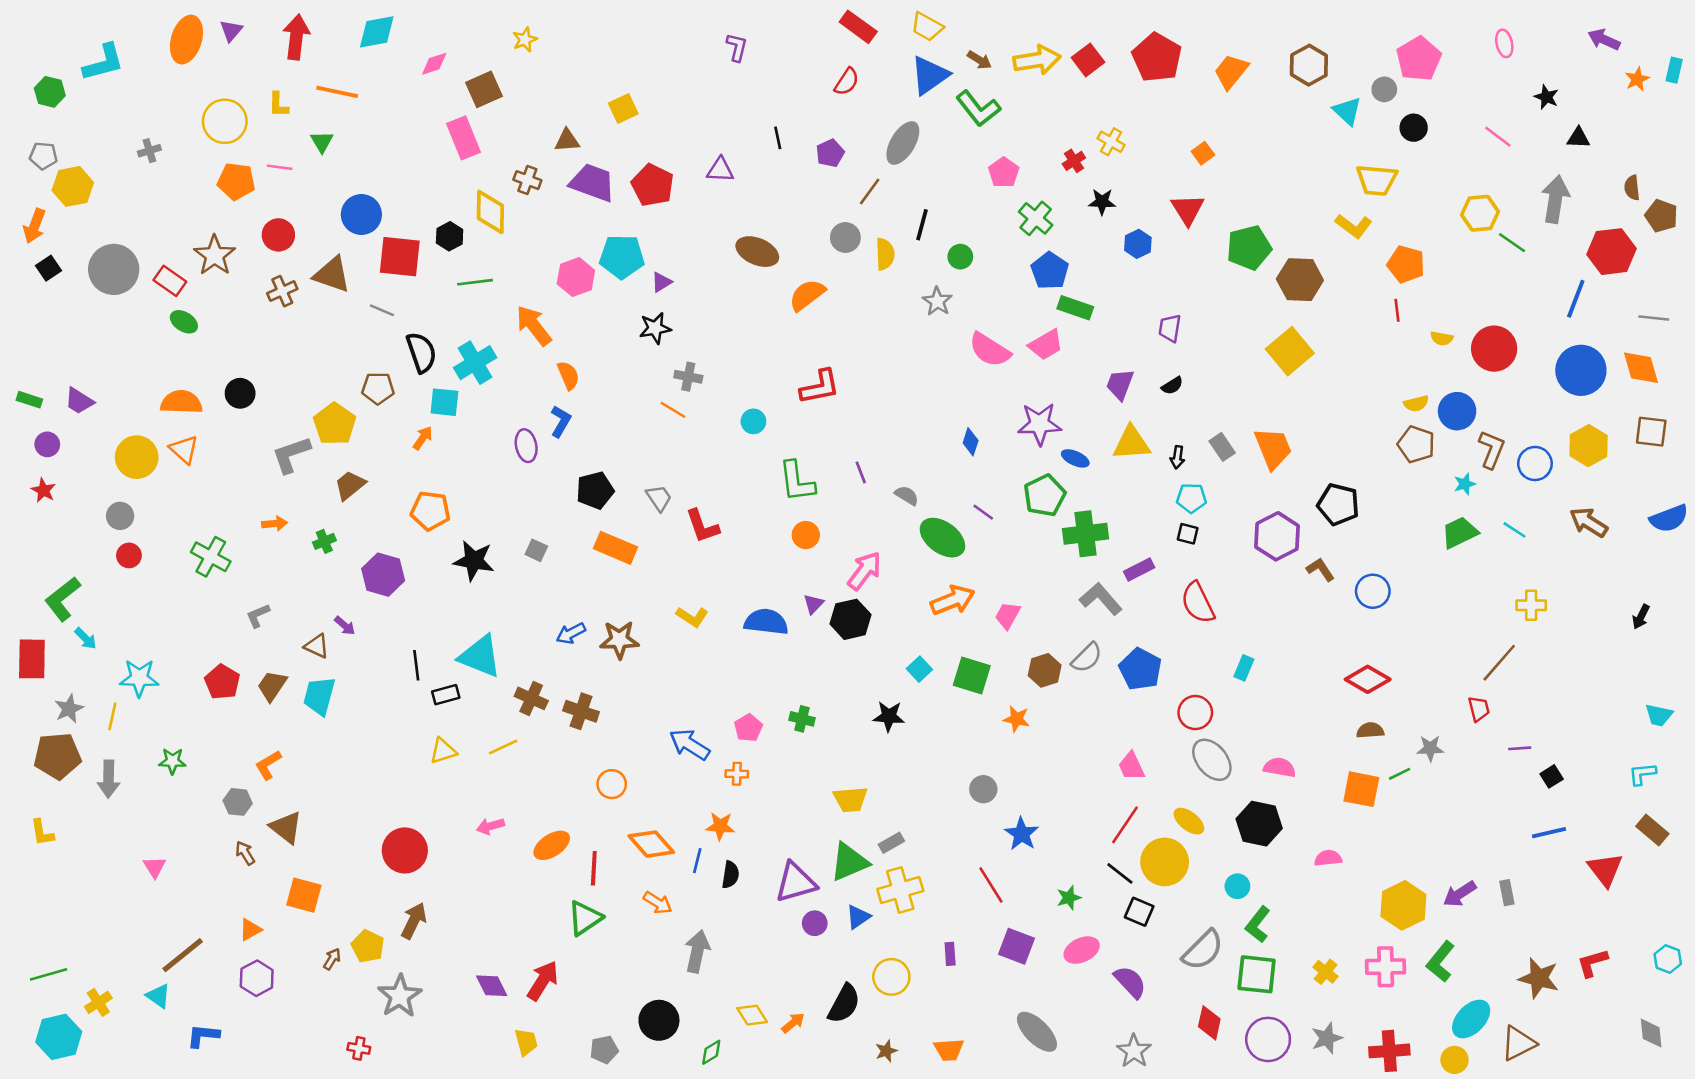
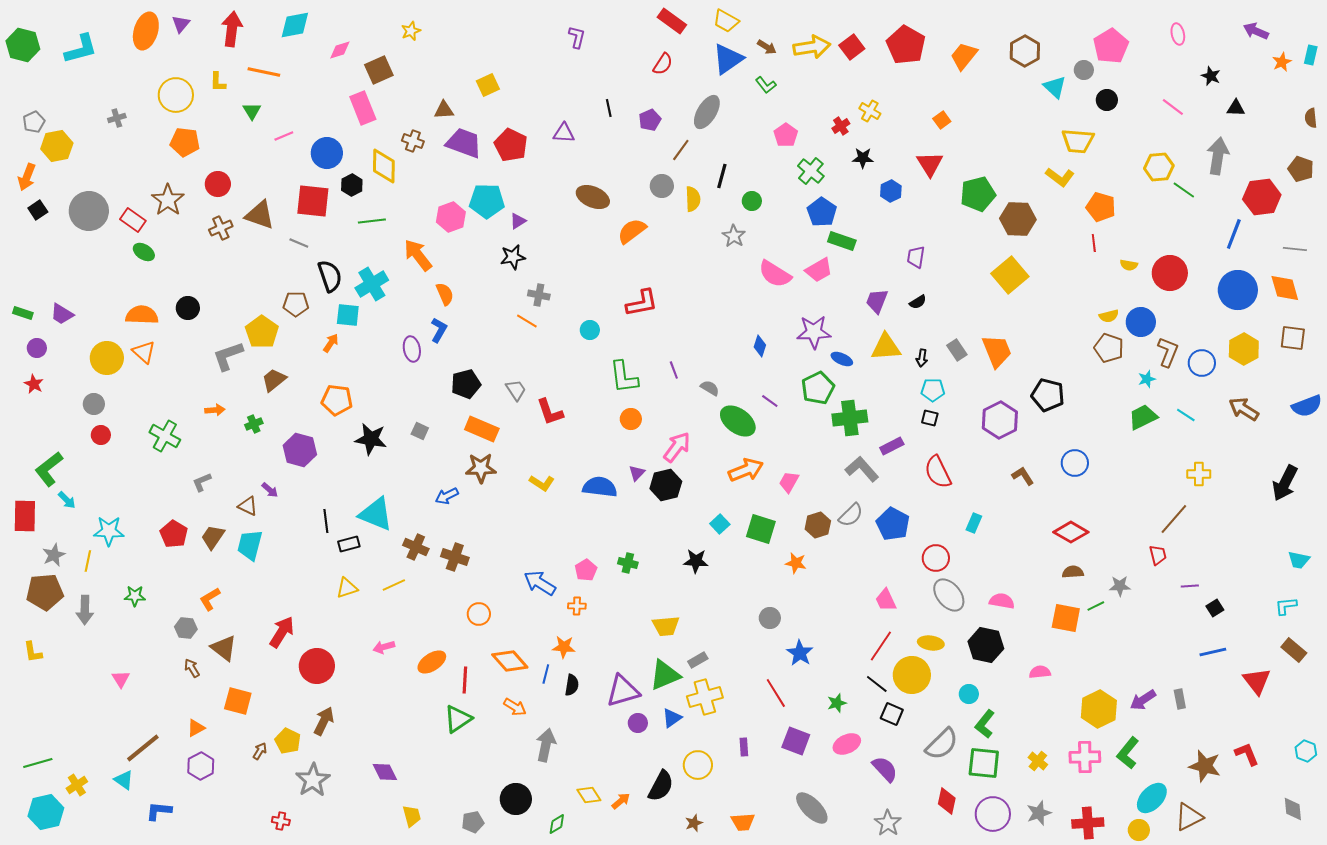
green hexagon: (50, 92) -> (23, 45), moved, size x1.4
green L-shape: (978, 109) -> (766, 85), size x0.6
gray pentagon: (43, 156) -> (34, 122), turned -30
pink line: (280, 167) -> (284, 136), moved, turned -30
brown semicircle: (1632, 188) -> (1311, 118), moved
blue circle: (361, 215) -> (327, 153), moved
brown L-shape: (1320, 570) -> (1023, 476), moved
black arrow: (1641, 617) -> (1285, 483), size x1.8
brown star: (619, 640) -> (481, 468), moved
yellow ellipse: (1189, 821) -> (931, 643), turned -30
red L-shape: (1592, 963) -> (1247, 754), turned 84
red arrow: (543, 981) -> (282, 632), moved

